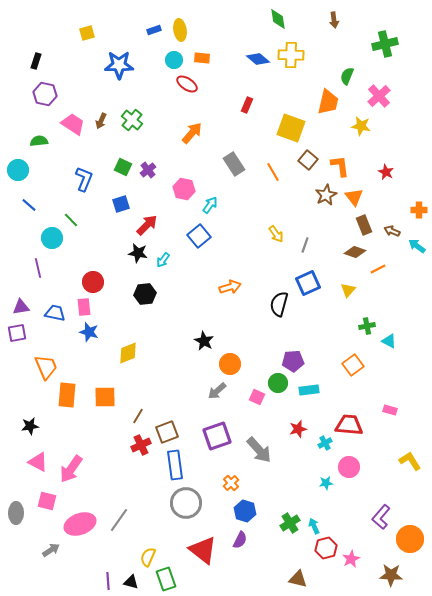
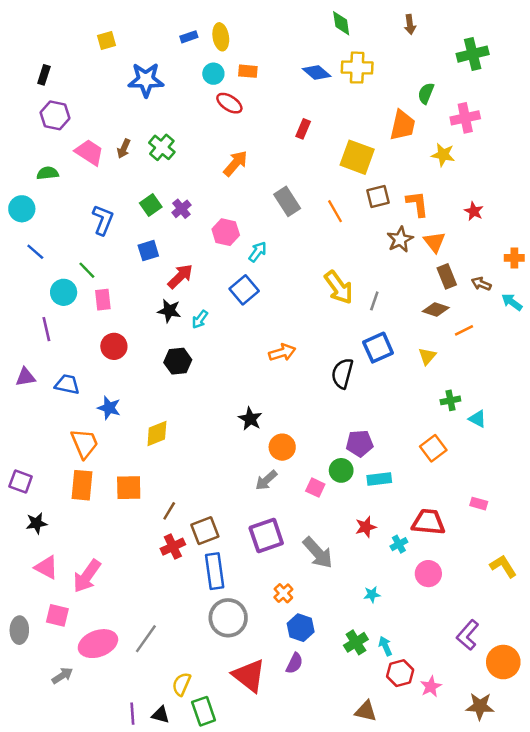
pink cross: (379, 96) -> (465, 118), turned 30
brown square: (308, 160) -> (378, 196), turned 36
green square: (123, 167) -> (151, 205), turned 30
yellow arrow: (276, 234) -> (339, 287), size x1.6
pink rectangle: (84, 307) -> (103, 300), moved
purple square: (17, 333) -> (21, 481), moved, turned 30
orange trapezoid: (46, 367) -> (84, 443), moved
cyan star: (326, 483) -> (372, 594), moved

